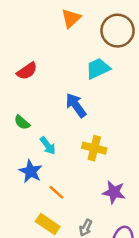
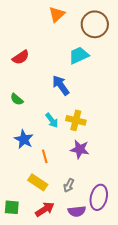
cyan arrow: (48, 146) -> (52, 120), moved
orange line: (56, 192) -> (45, 156), turned 32
purple star: (114, 192) -> (80, 149), moved

